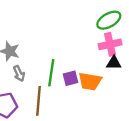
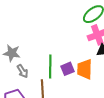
orange trapezoid: (90, 81) -> (85, 69), turned 90

